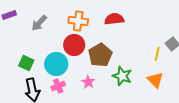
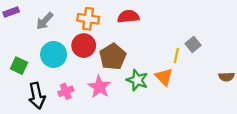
green square: (26, 63) -> (19, 66), moved
cyan circle: (56, 64) -> (54, 54), moved
orange triangle: (155, 80) -> (164, 77), moved
pink star: (88, 82) -> (99, 87), size x1.5

